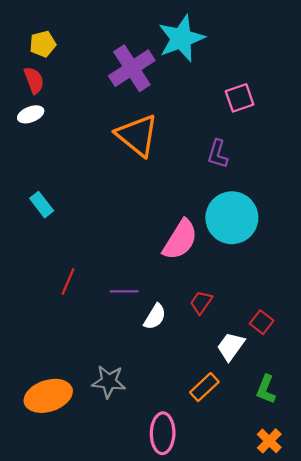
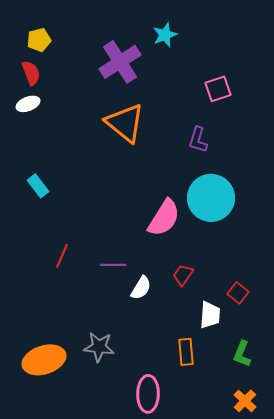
cyan star: (181, 38) -> (165, 35), size x0.6
white trapezoid: (231, 346) -> (210, 315), turned 148
orange rectangle: (204, 387) -> (186, 352), turned -52

